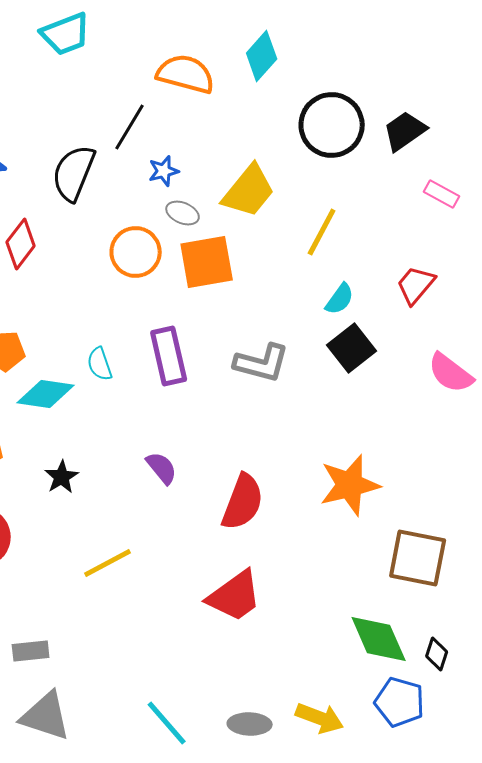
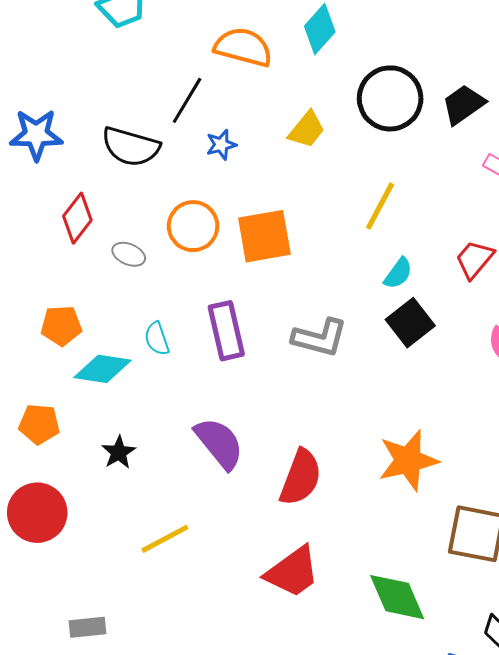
black semicircle: (74, 173) -> (131, 147), turned -96
yellow trapezoid: (249, 191) -> (307, 130), moved, size x0.7
gray ellipse: (183, 213) -> (129, 254), moved
purple semicircle: (162, 468) -> (219, 443), size x1.6
green diamond: (379, 639) -> (397, 597), moved

